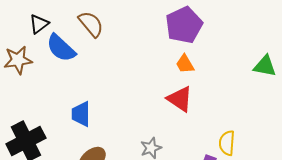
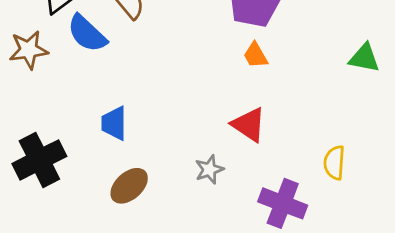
red triangle: (180, 99) -> (249, 125), moved
yellow semicircle: (227, 143) -> (334, 163), moved

